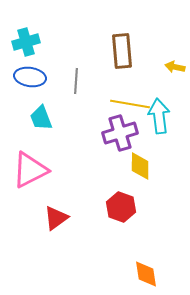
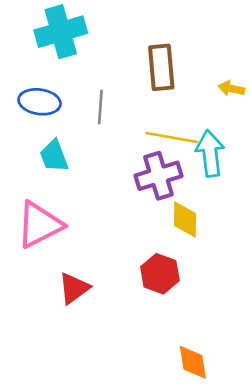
cyan cross: (26, 42) -> (61, 32), moved, size x1.4

